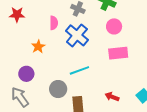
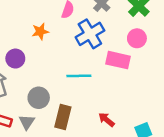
pink rectangle: (118, 53) -> (118, 60), moved
gray circle: (58, 89) -> (39, 98), moved

